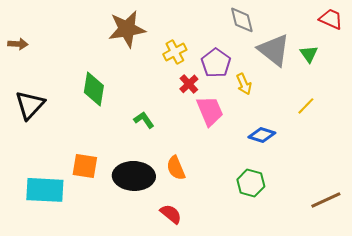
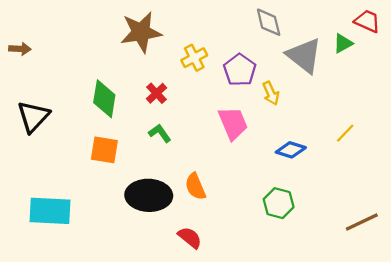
green triangle: (309, 54) -> (343, 43), moved, turned 36
red cross: (189, 84) -> (157, 93), moved
yellow line: (306, 106) -> (345, 133), moved
orange square: (85, 166) -> (104, 150), moved

